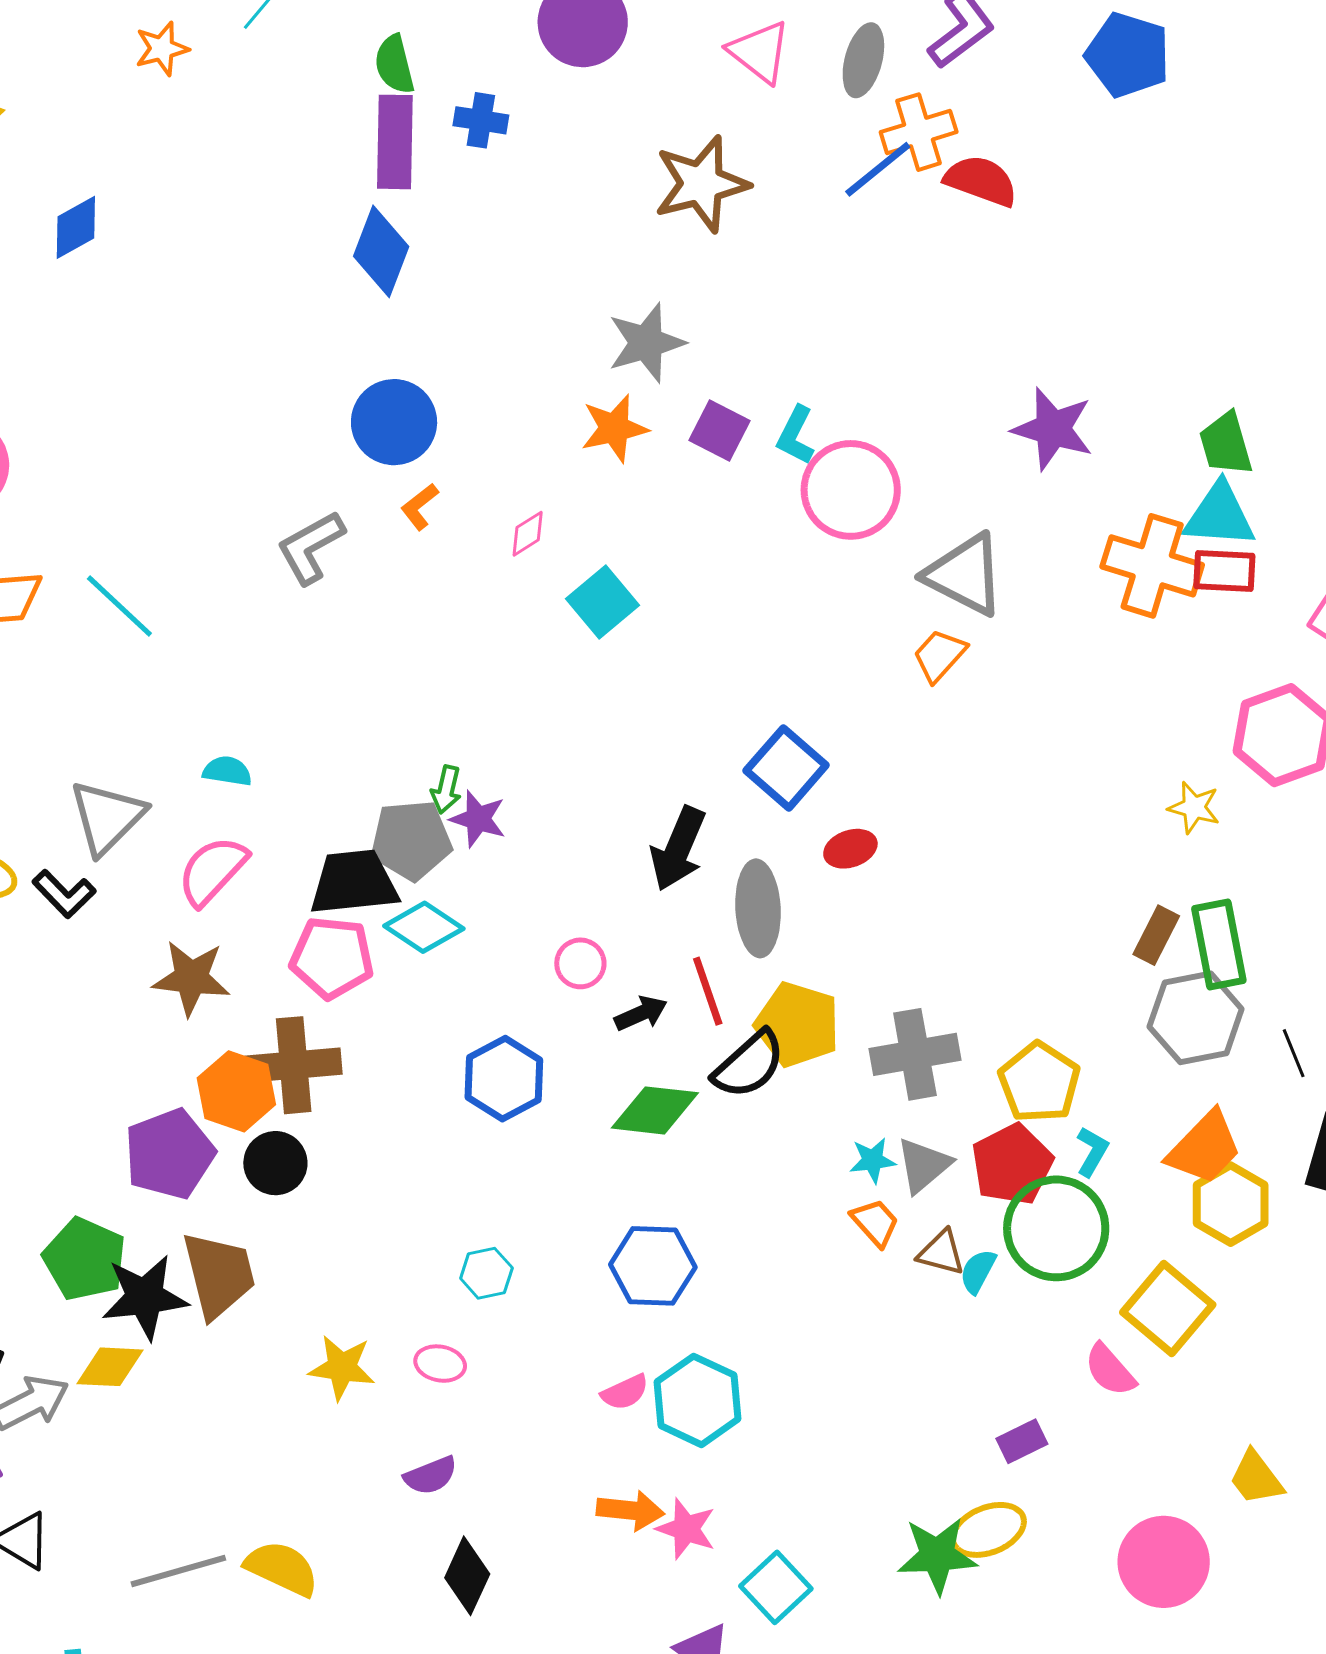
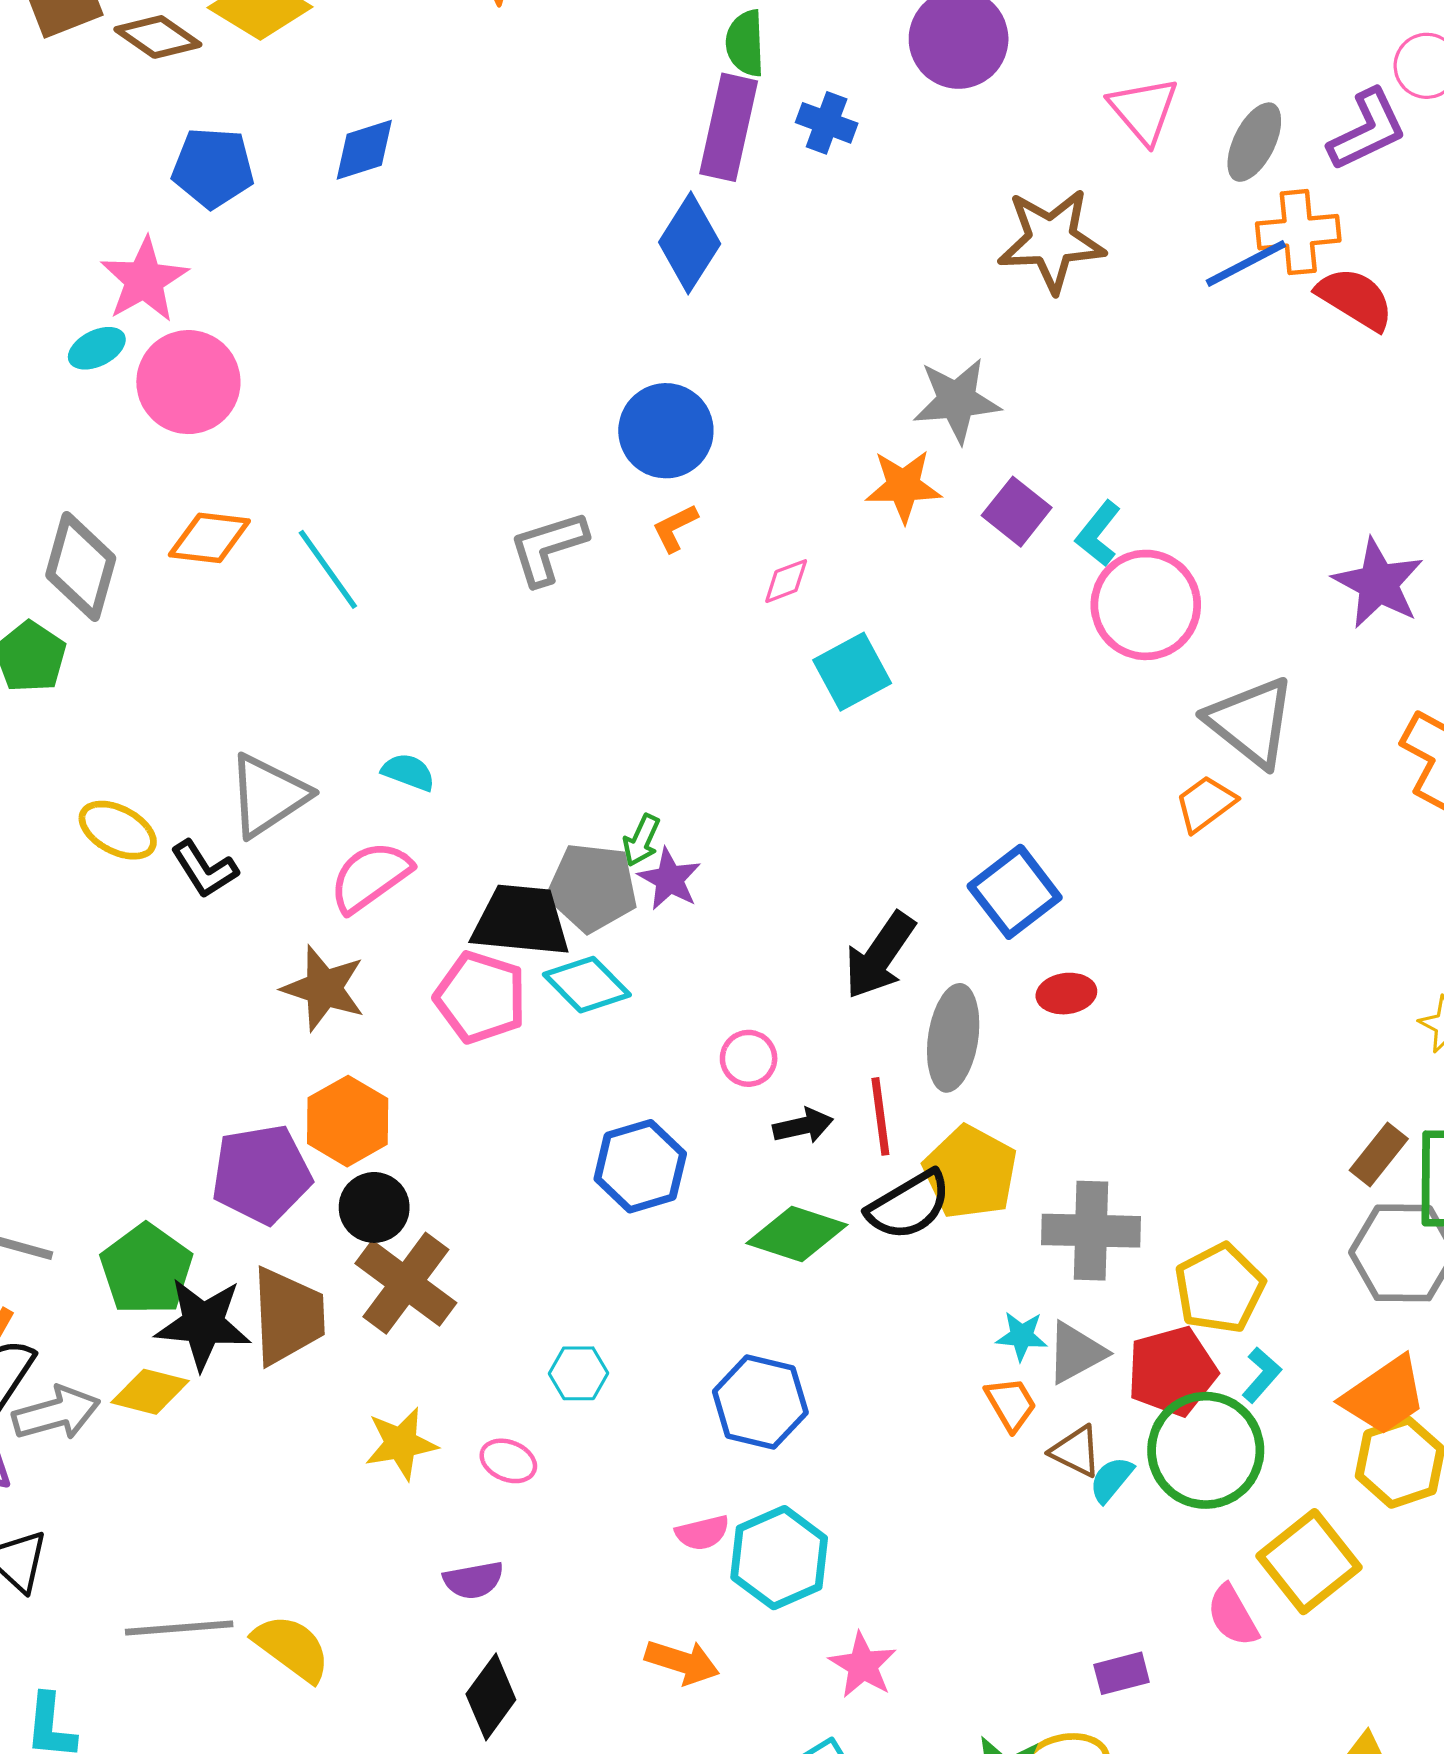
brown cross: (294, 1065) -> (406, 1283), moved, turned 30
yellow star: (342, 1368) -> (401, 1444), turned -30
pink star: (686, 1529) -> (863, 1665), moved

